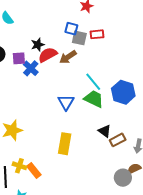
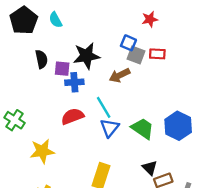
black star: (38, 45) -> (86, 56), size x1.6
red semicircle: (48, 55) -> (72, 116), moved
blue cross: (31, 68) -> (74, 82), turned 35
cyan line: (93, 82) -> (104, 107), moved

